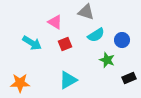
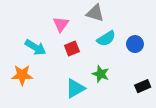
pink triangle: (55, 22) -> (61, 24), turned 35
green star: (107, 60) -> (101, 74), moved
orange star: (20, 83) -> (22, 75), moved

